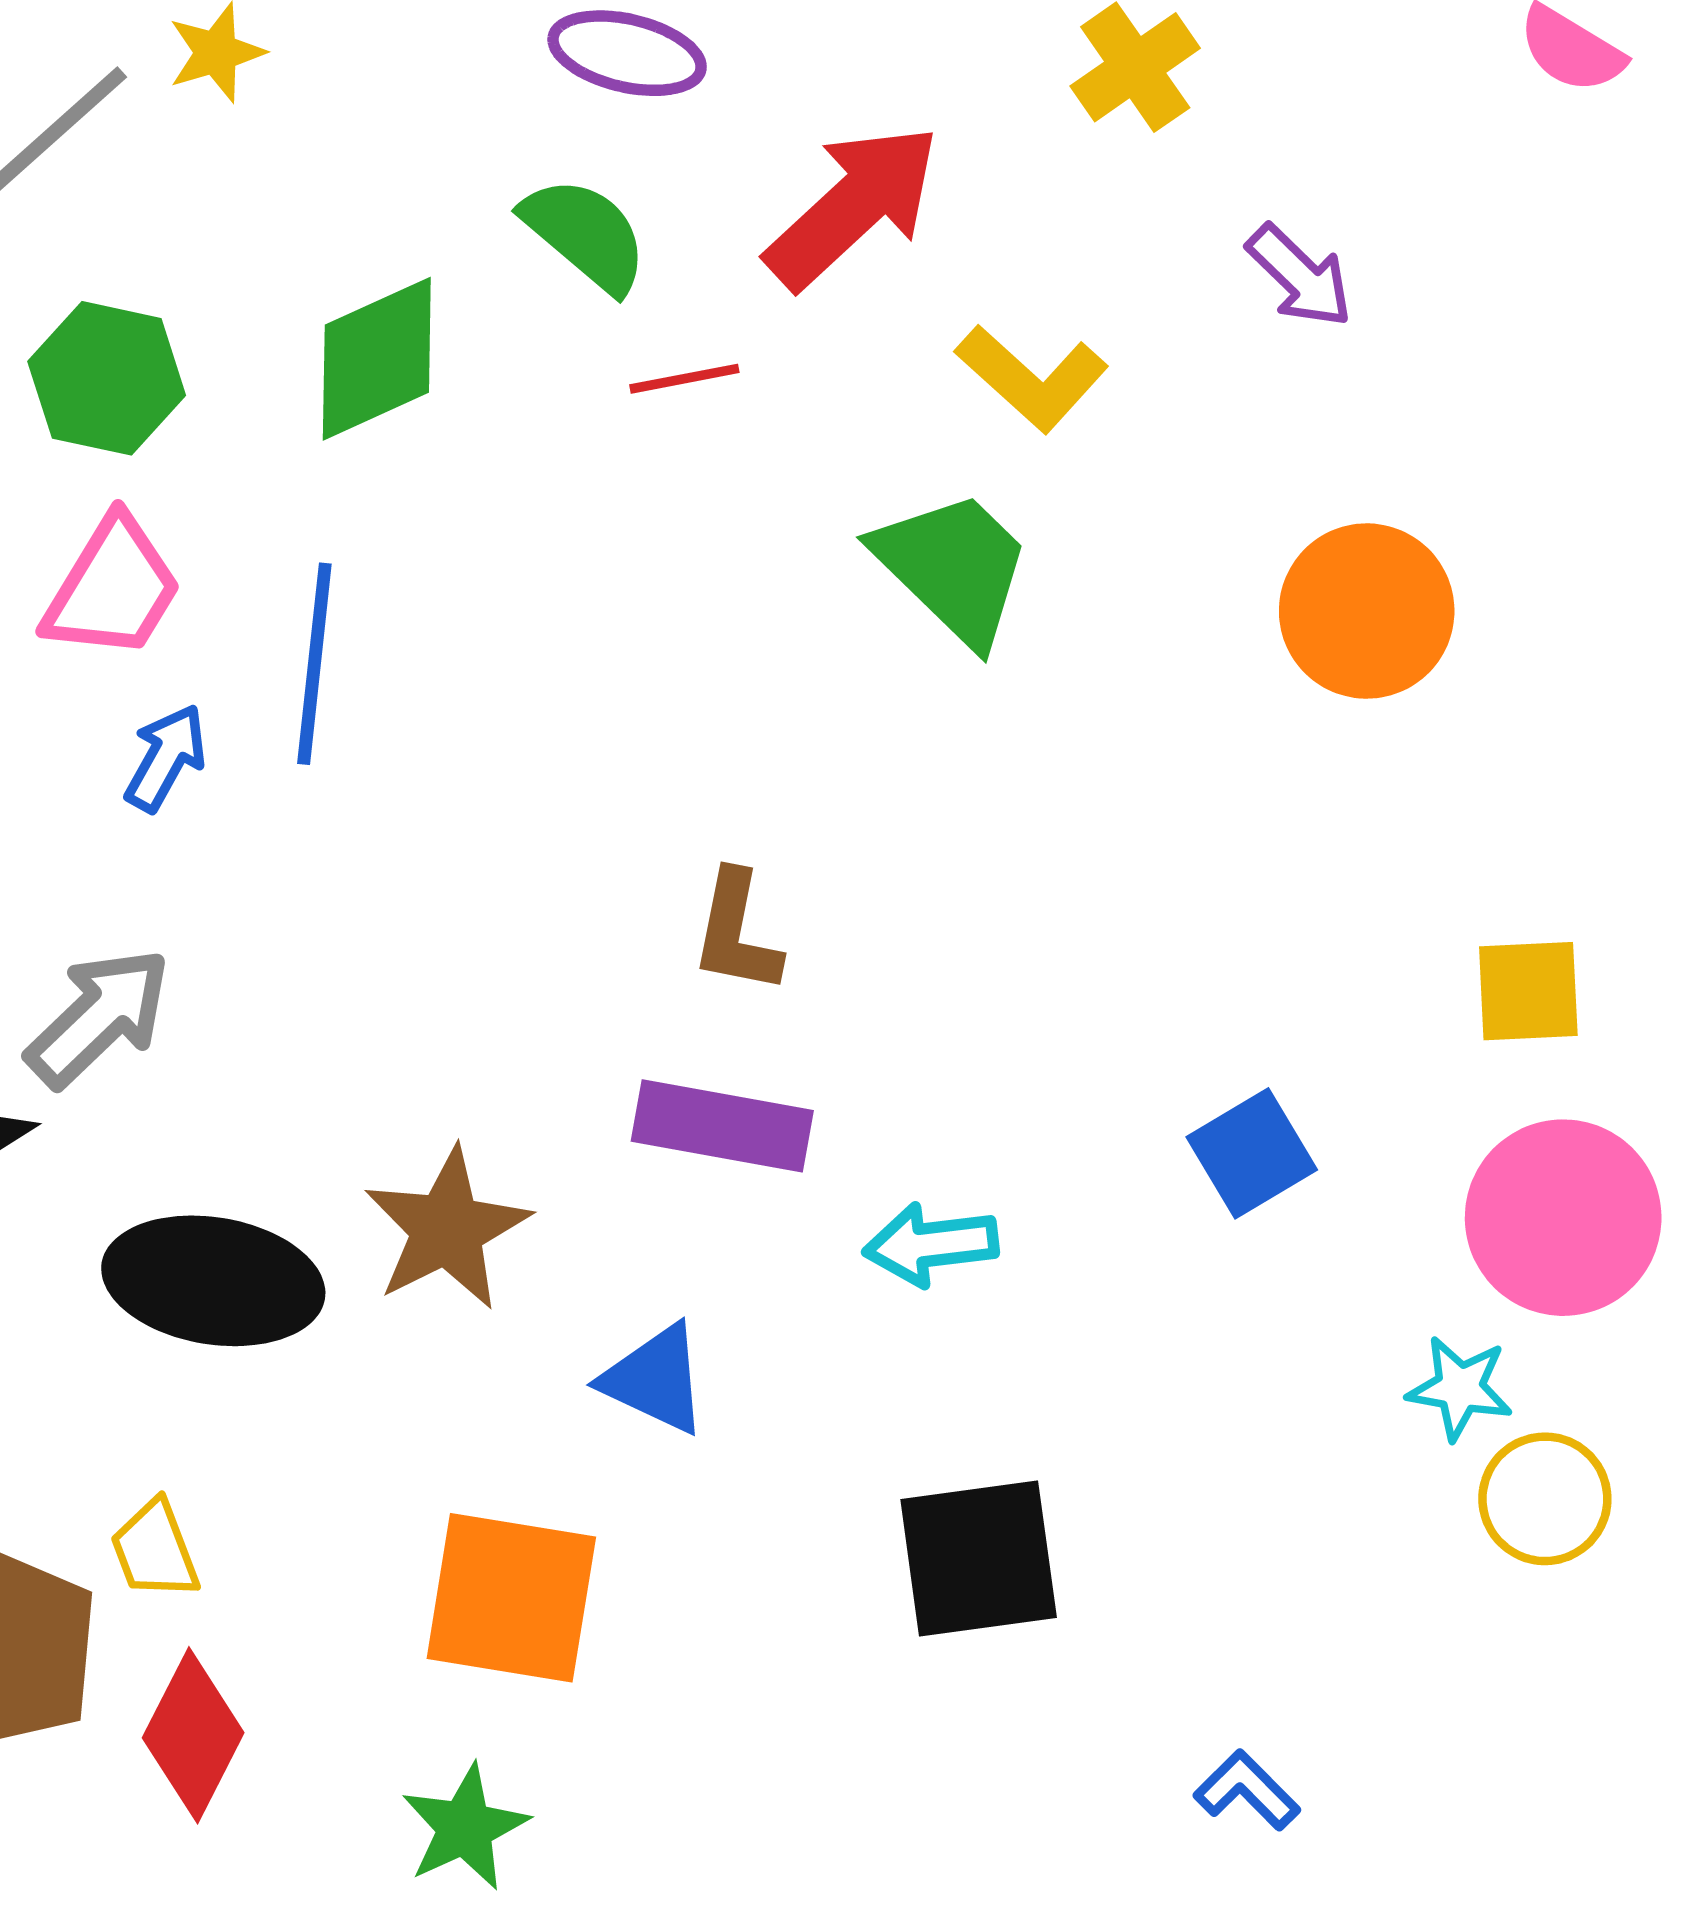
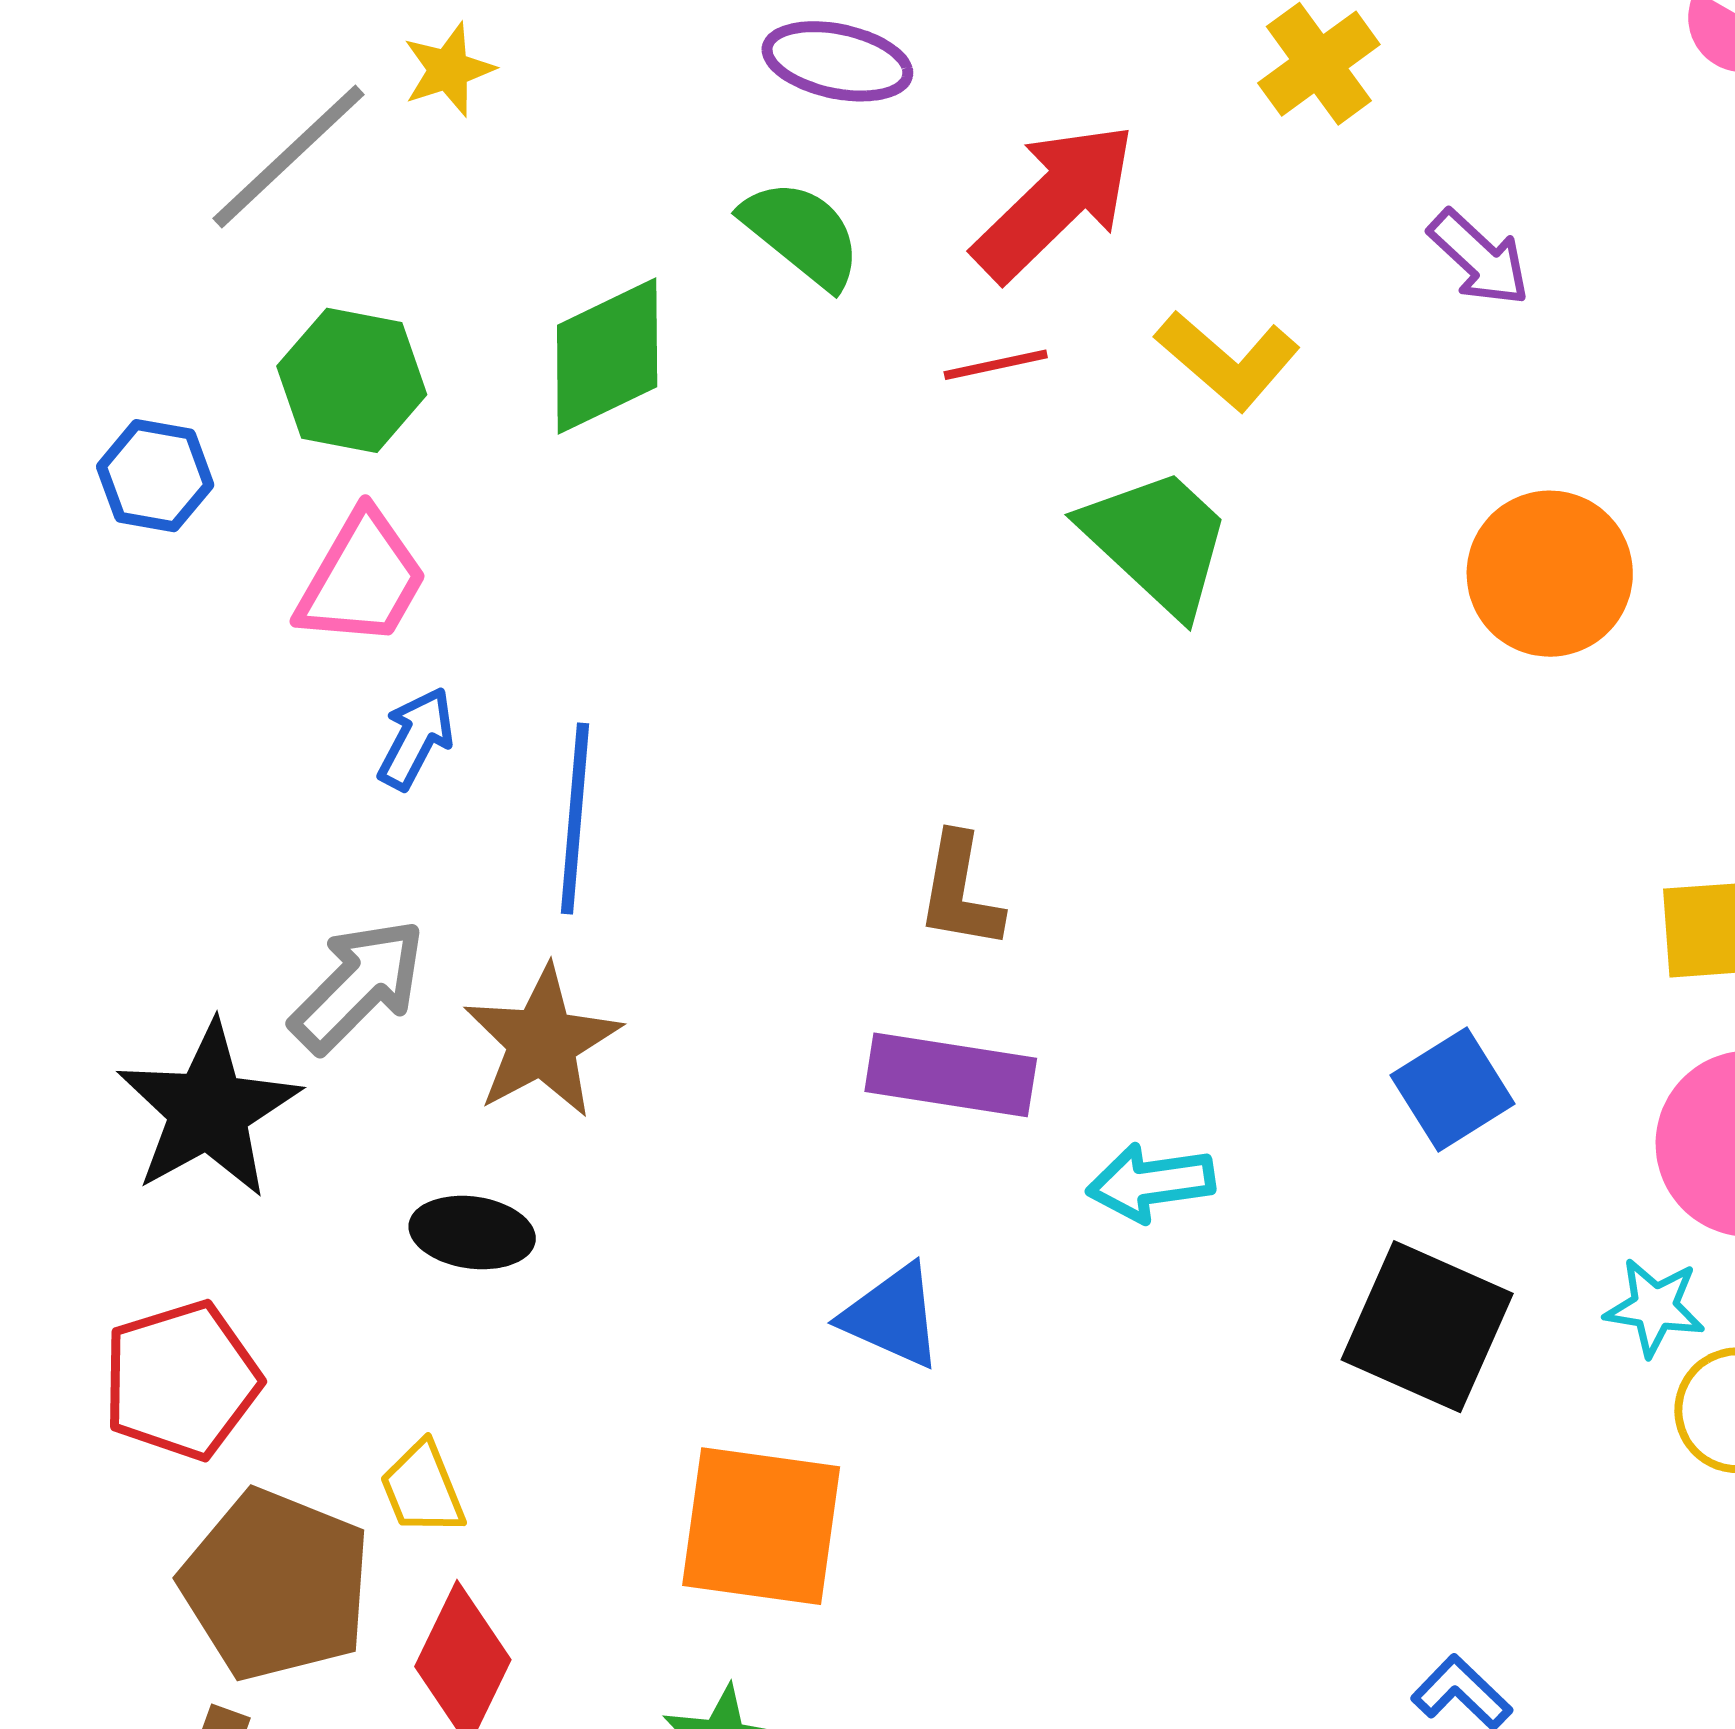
red line: (684, 379) -> (996, 365), moved
blue line: (314, 664) -> (575, 818), moved
brown star: (447, 1229) -> (542, 1042), moved
black ellipse: (213, 1281) -> (472, 1233), size x0.6
black square: (979, 1558) -> (1427, 1327), moved, turned 33

